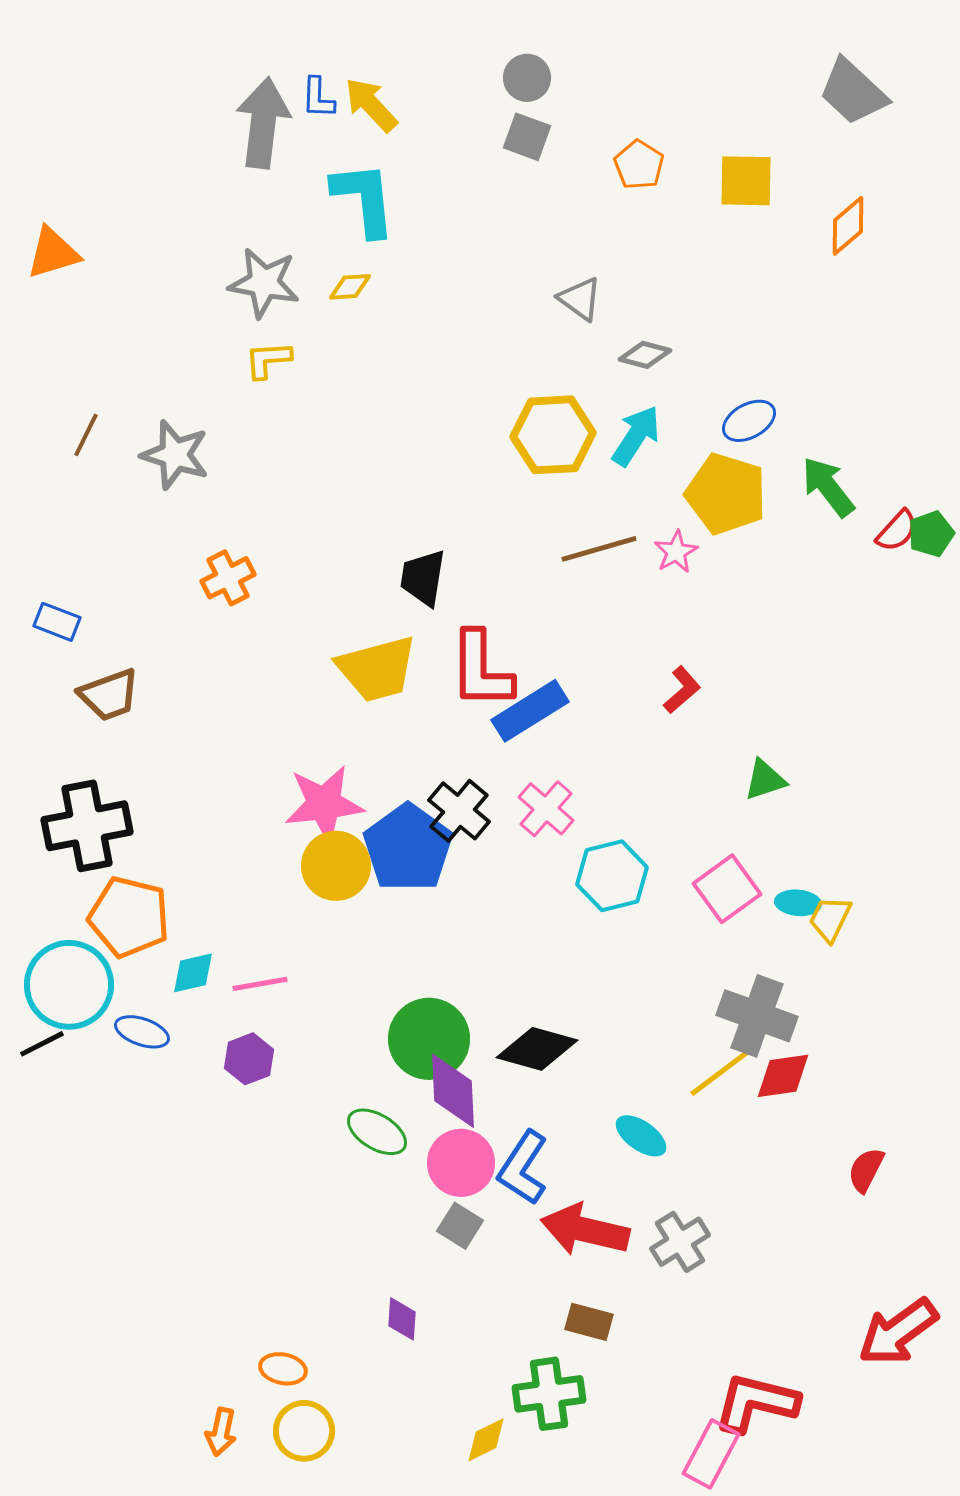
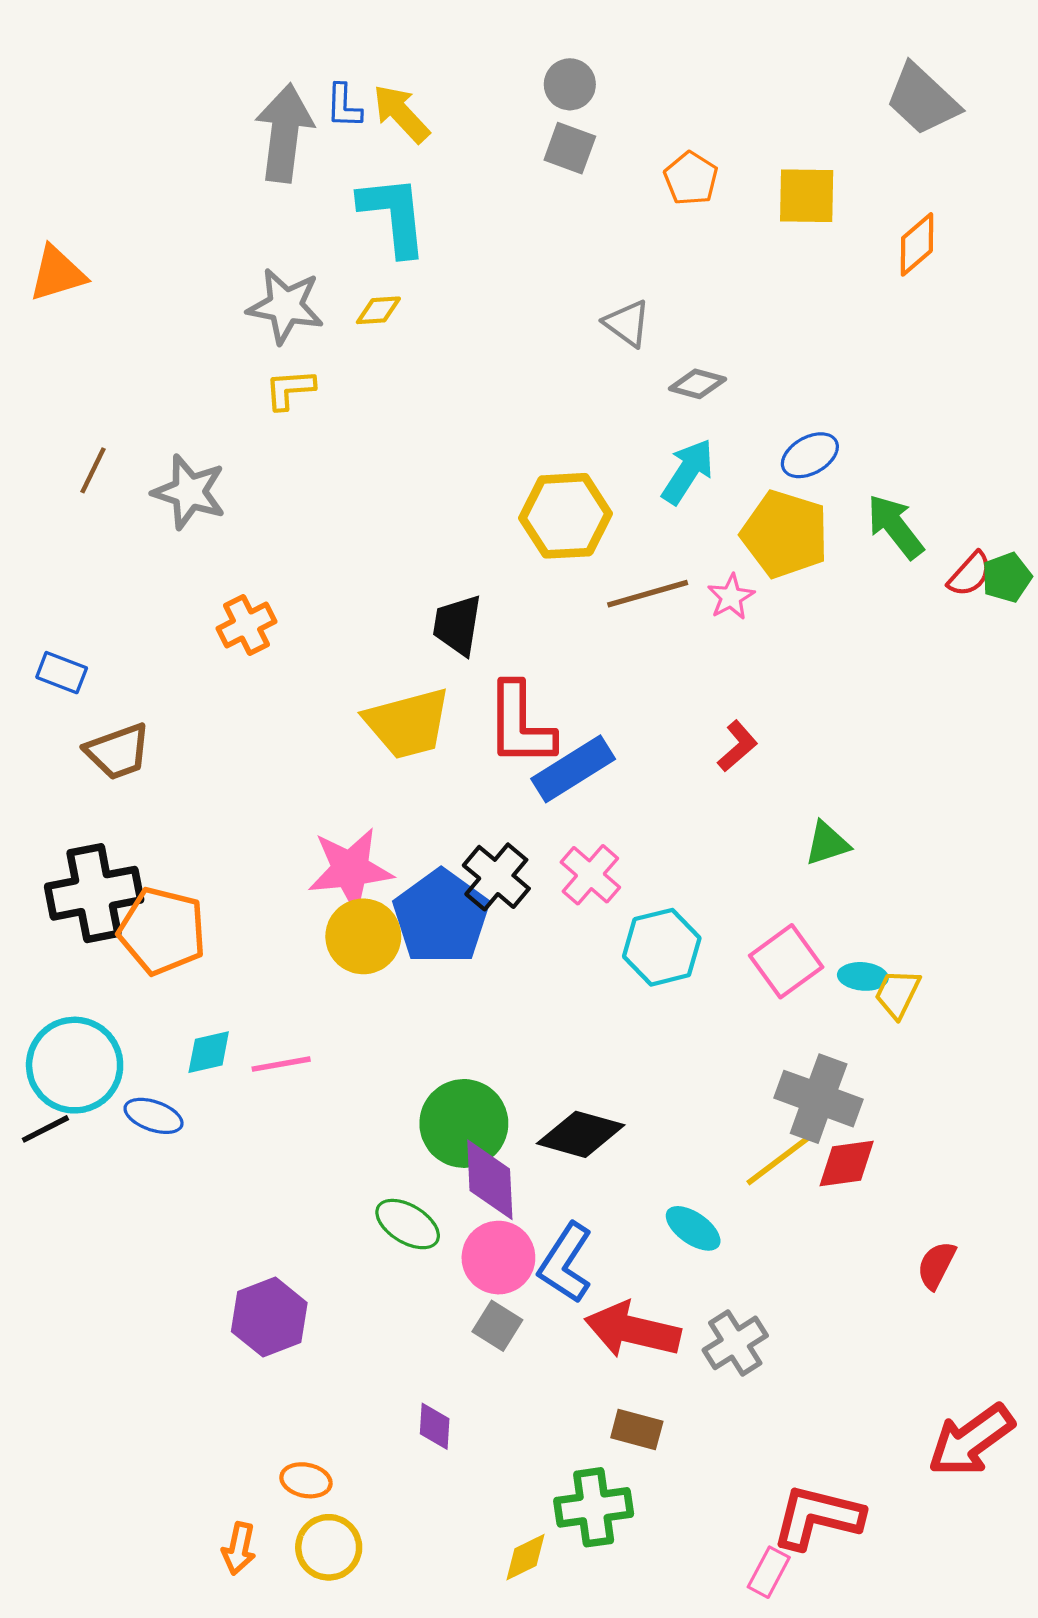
yellow hexagon: (553, 435) -> (565, 516), moved
orange pentagon: (129, 917) -> (162, 931), moved
purple hexagon: (249, 1059) -> (269, 1317), moved, size x1.4
pink rectangle: (711, 1454) -> (769, 1572), size x0.7

